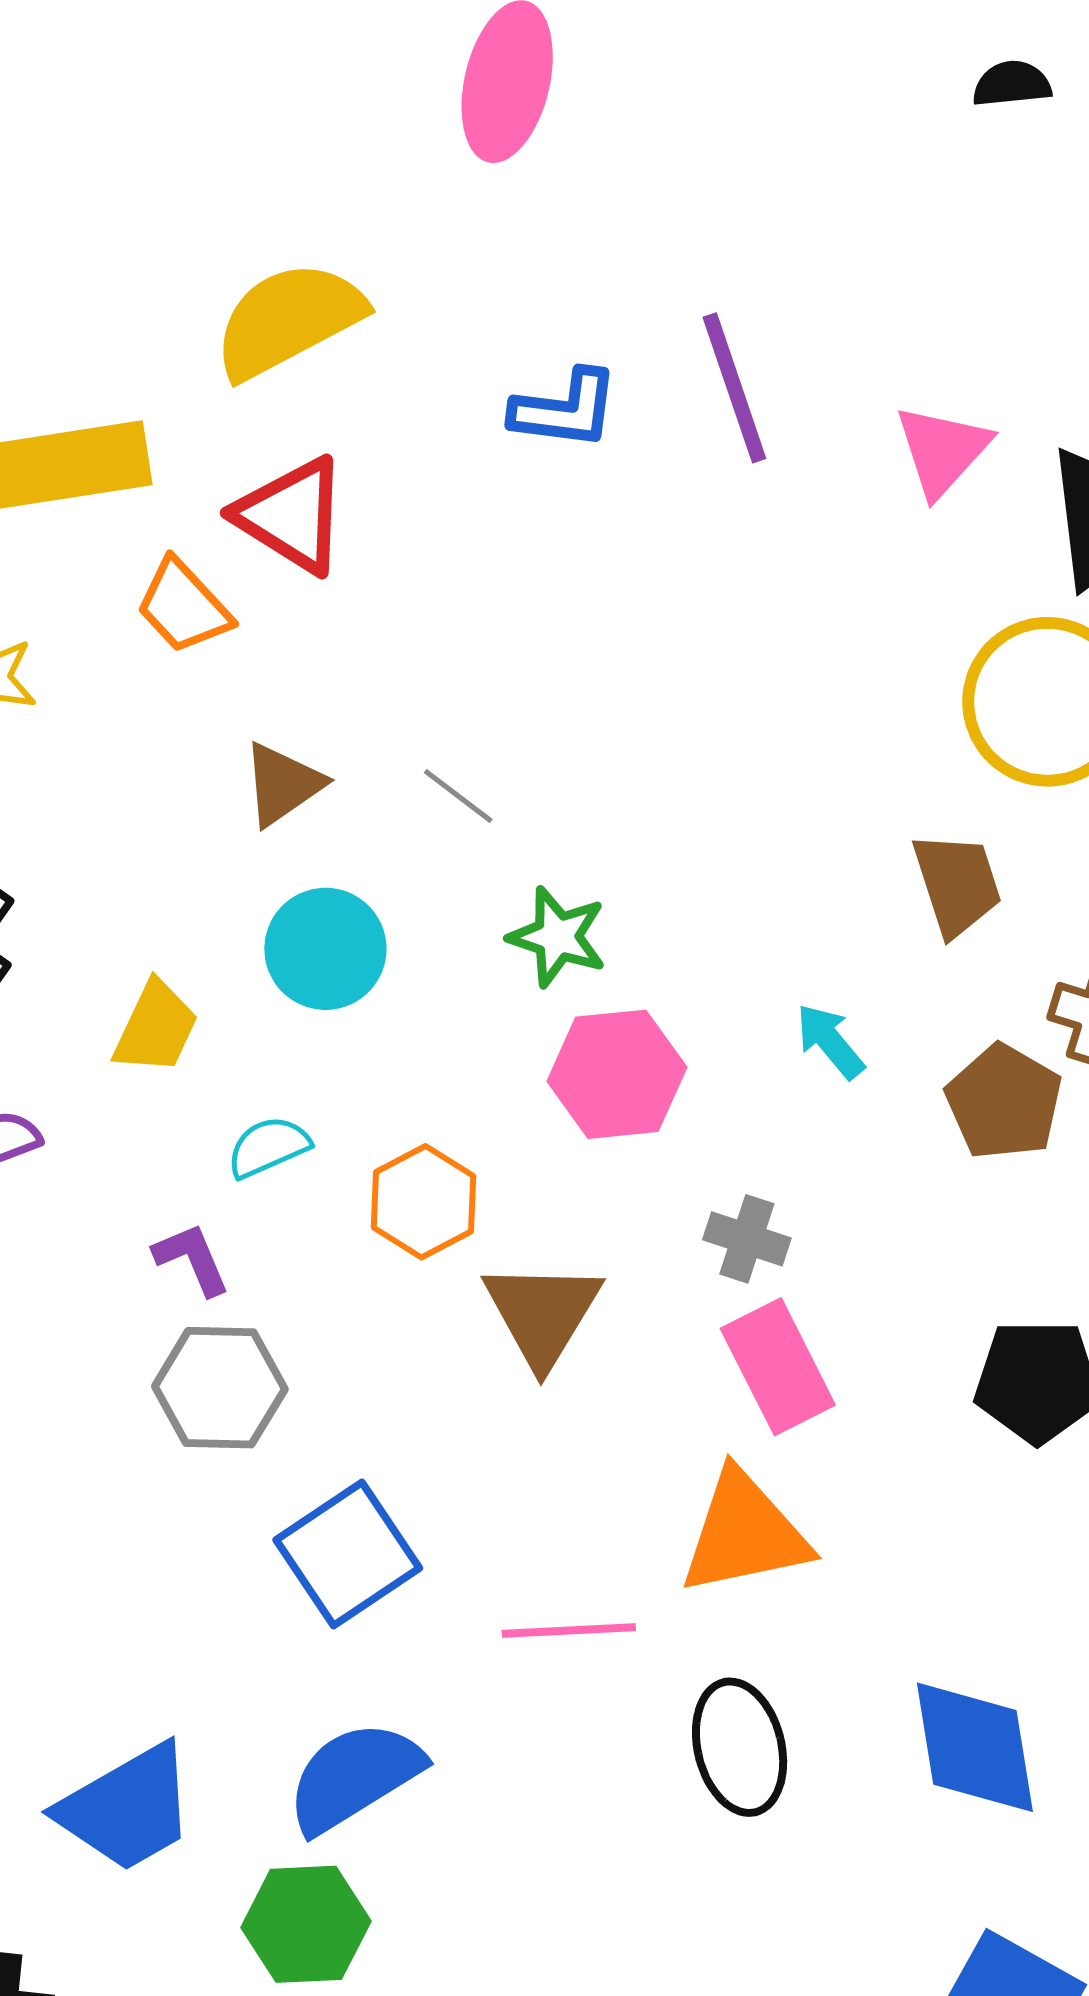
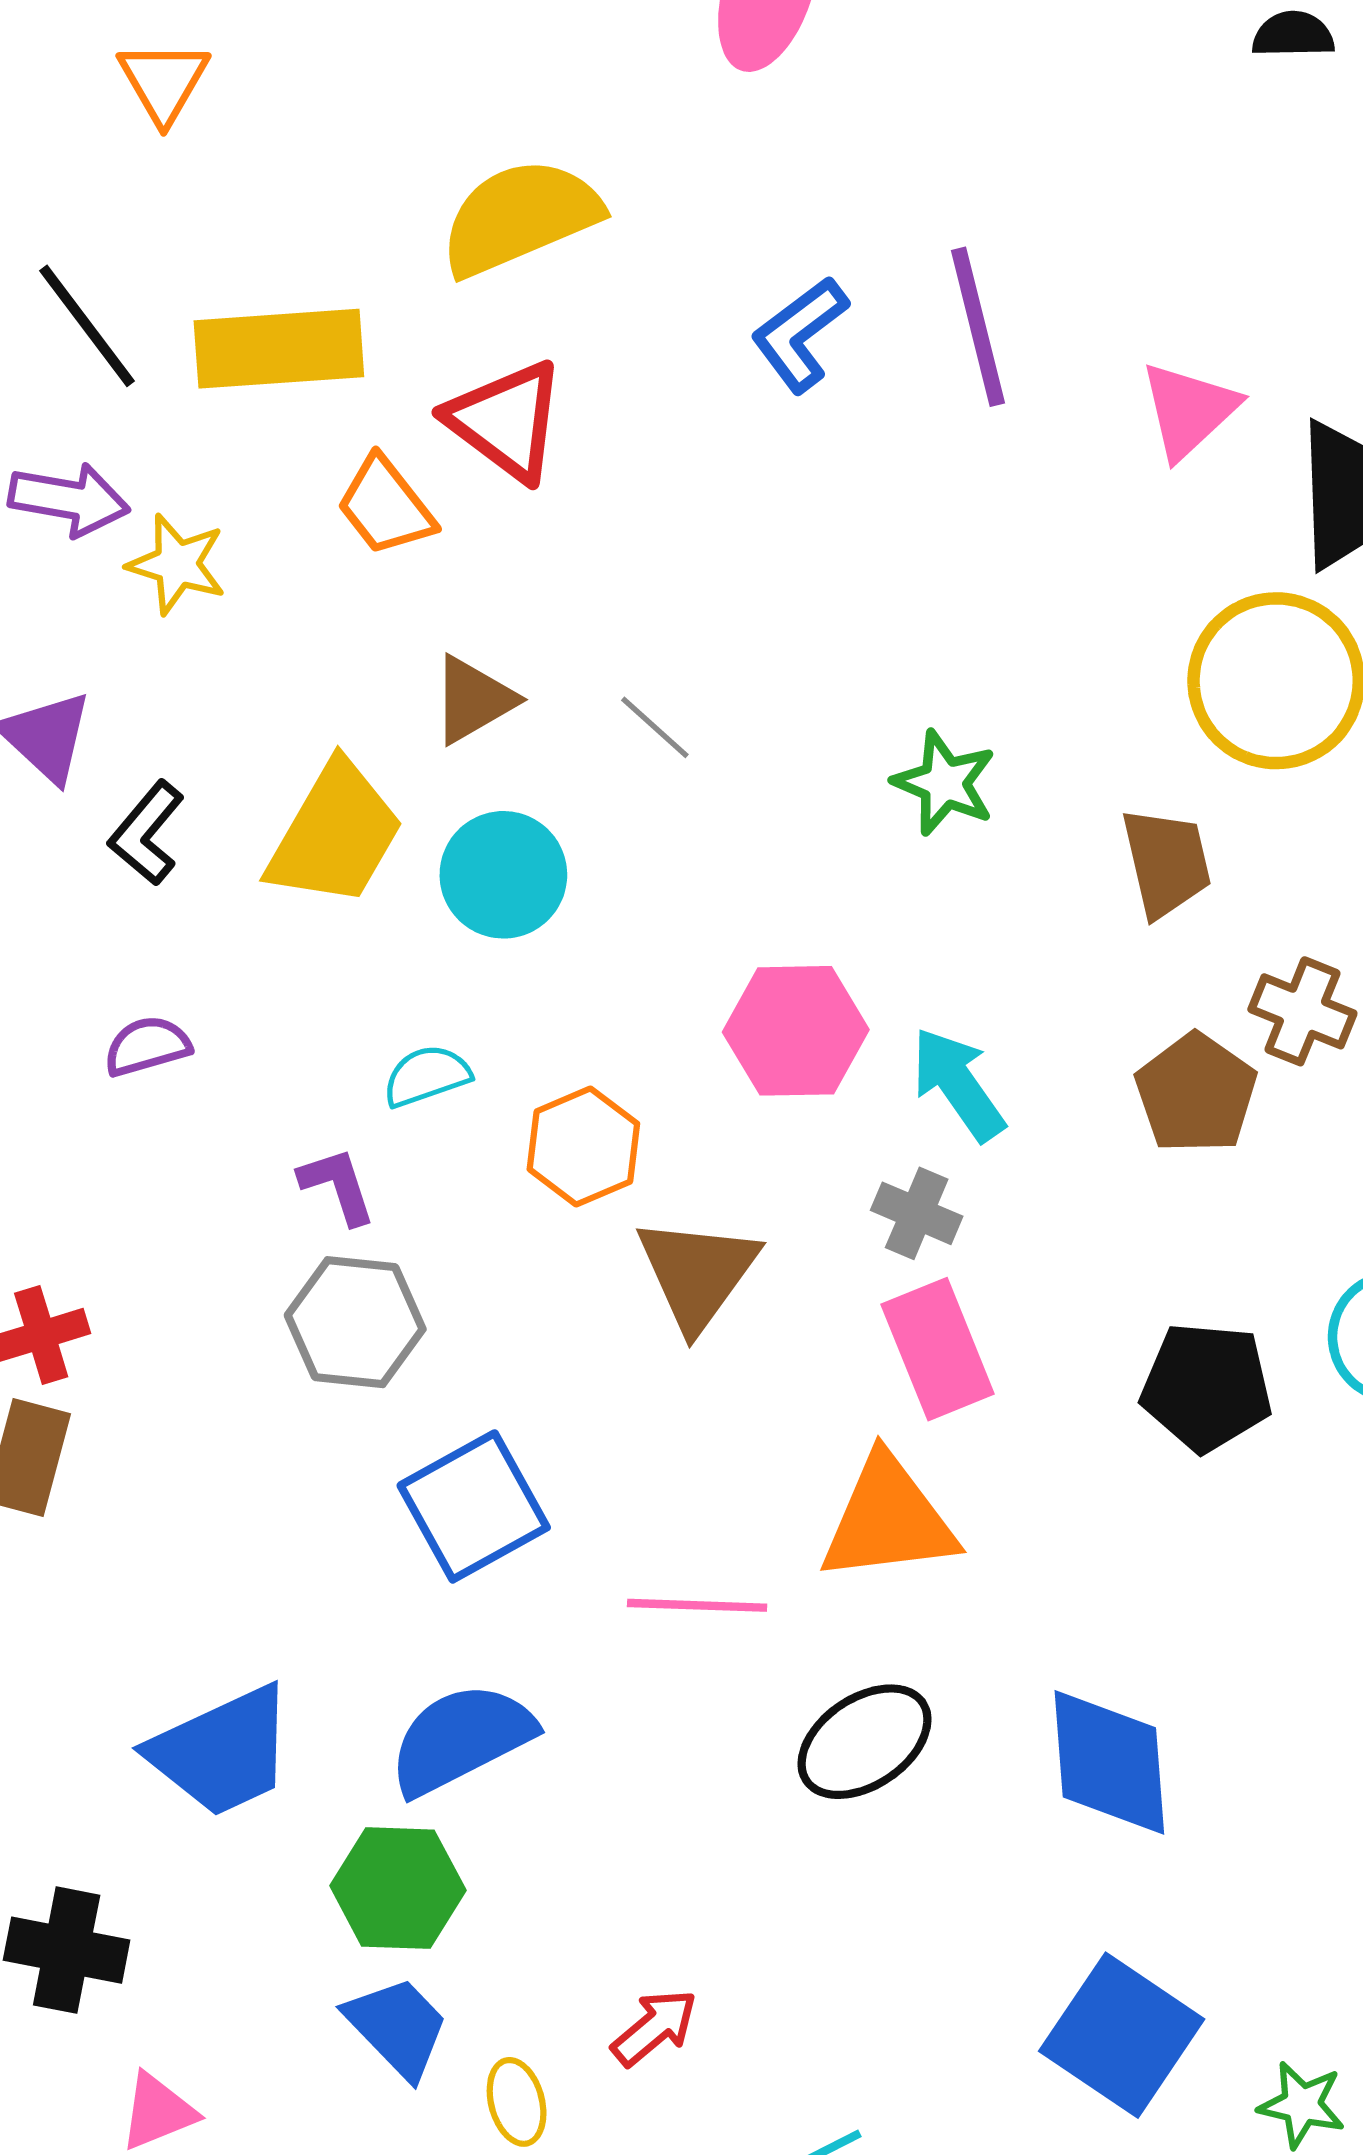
blue L-shape: (565, 409) -> (800, 334), turned 131
green star: (557, 937) -> (944, 783), moved
yellow trapezoid: (156, 1028) -> (335, 834), moved, size x1.5
cyan arrow: (830, 1041) -> (958, 1084), moved, size x1.4
black ellipse: (740, 1747) -> (865, 1742), turned 65

